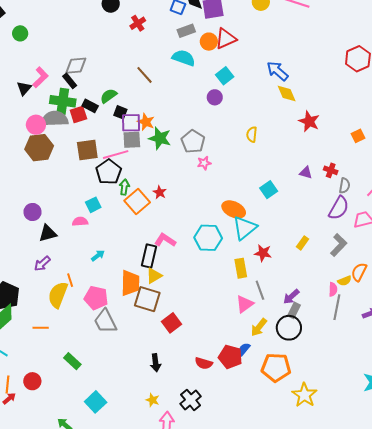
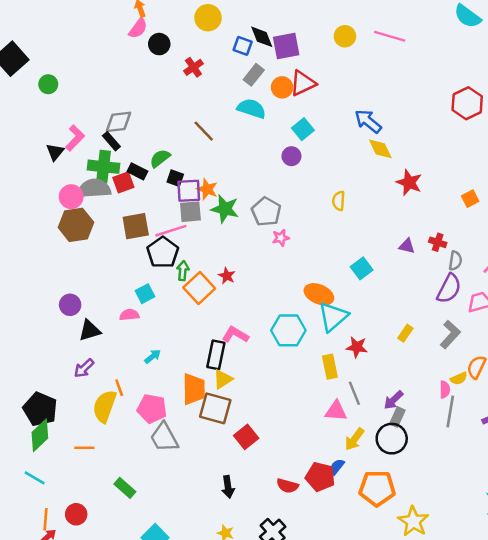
gray rectangle: (186, 31) -> (254, 75), turned -30
pink triangle: (245, 304) -> (336, 411), turned 42

